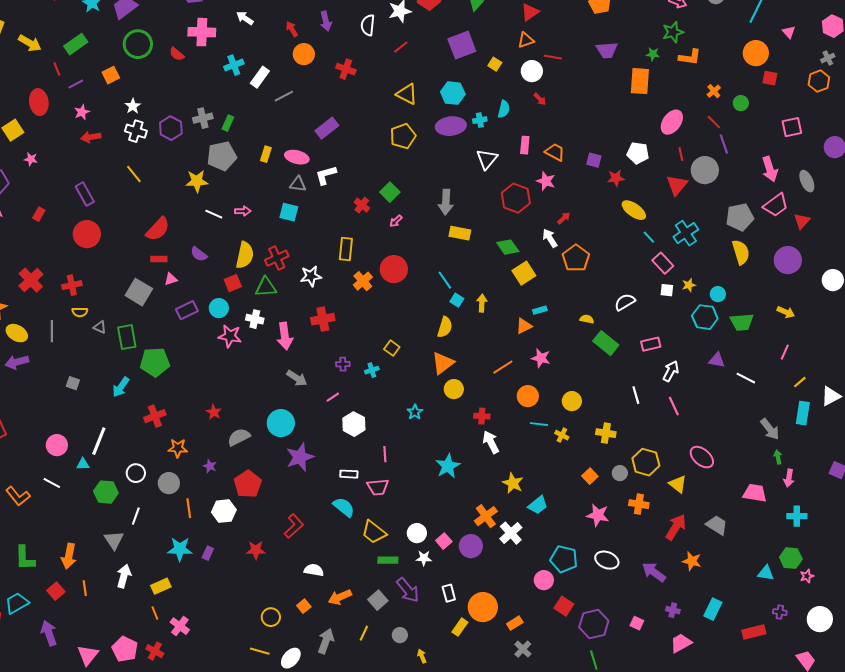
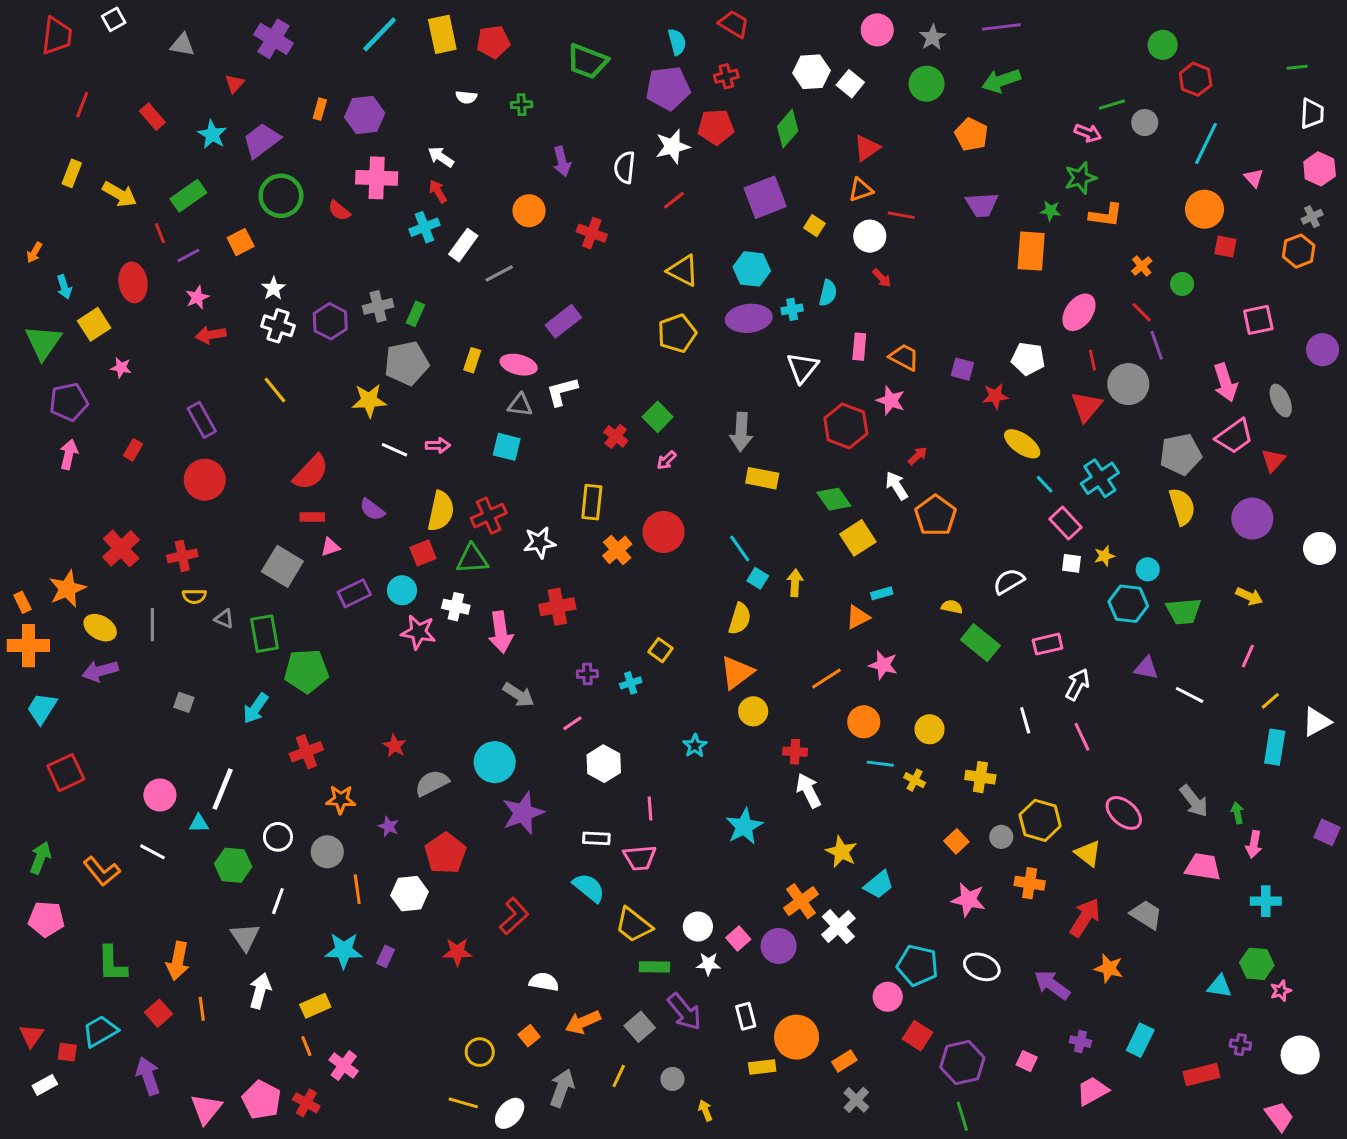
red arrow: (292, 29) -> (438, 191), moved
gray arrow: (770, 429) -> (1194, 801), moved
yellow rectangle: (460, 627) -> (762, 1067), turned 48

